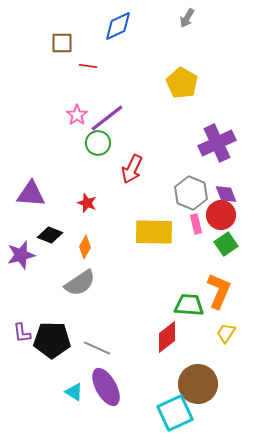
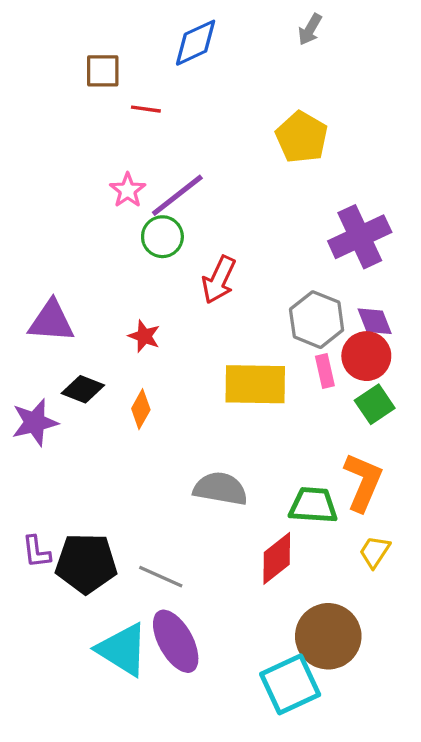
gray semicircle: (80, 283) -> (220, 489), moved, turned -136
cyan triangle: (74, 392) -> (123, 650), size x1.8

